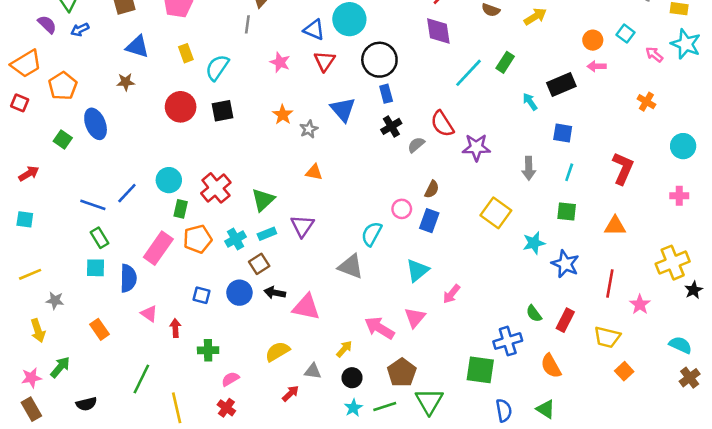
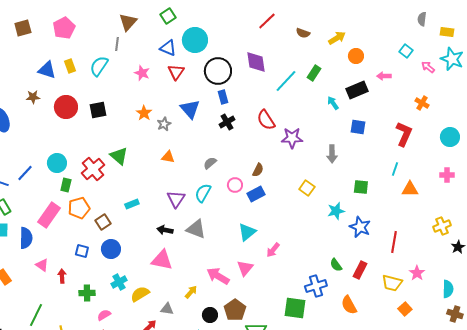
purple diamond: (438, 31) -> (256, 62), moved
orange circle: (593, 40) -> (356, 56), moved
blue triangle: (137, 47) -> (47, 70), moved
cyan semicircle: (217, 68) -> (99, 66), moved
brown star: (126, 82) -> (33, 97), moved
gray semicircle: (416, 145) -> (210, 163), moved
red L-shape: (623, 168) -> (404, 134), moved
cyan line: (569, 172) -> (395, 169), moved
green triangle: (263, 200) -> (119, 156), moved, turned -36
yellow square: (496, 213) -> (307, 188), size x0.7
blue rectangle: (429, 221) -> (256, 194), turned 42
purple triangle: (302, 226) -> (176, 199), moved
orange triangle: (615, 226) -> (410, 189), moved
cyan semicircle: (372, 234) -> (203, 193), moved
cyan cross: (236, 239) -> (119, 282), moved
yellow cross: (673, 263) -> (442, 226), size x0.7
brown square: (259, 264) -> (103, 222), moved
black arrow: (275, 293) -> (165, 230), moved
pink star: (640, 304) -> (417, 273), moved
cyan semicircle: (680, 345) -> (448, 289), turned 66
black circle: (352, 378) -> (210, 315), moved
brown cross: (690, 378) -> (455, 314), turned -35

